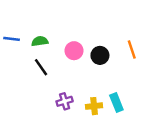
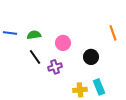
orange line: (132, 49) -> (113, 33), moved
black circle: (100, 55) -> (91, 57), moved
purple cross: (65, 101) -> (55, 67), moved

